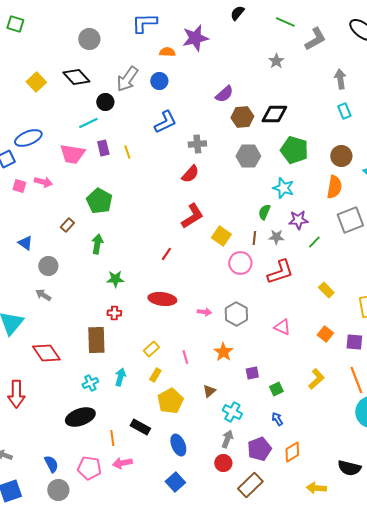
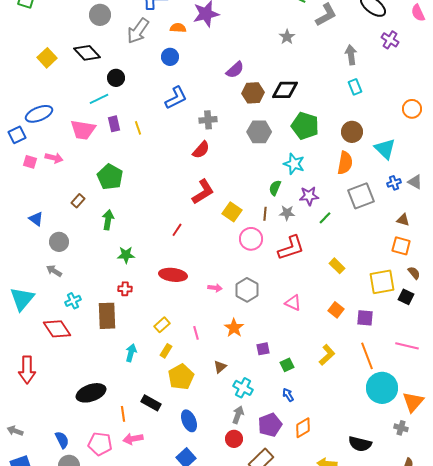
gray arrow: (127, 79) -> (138, 31), moved
cyan cross: (90, 383) -> (73, 301), moved

